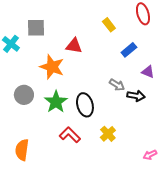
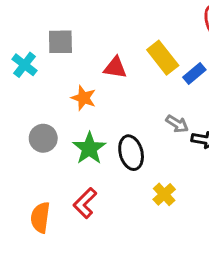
yellow rectangle: (109, 25) -> (163, 58), moved, size x1.6
orange star: (52, 67) -> (84, 98), size x0.7
red L-shape: (70, 135) -> (85, 203), moved, turned -90

